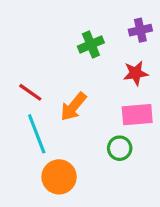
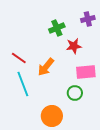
red star: (136, 73) -> (74, 46), moved
orange circle: (59, 177) -> (52, 116), moved

